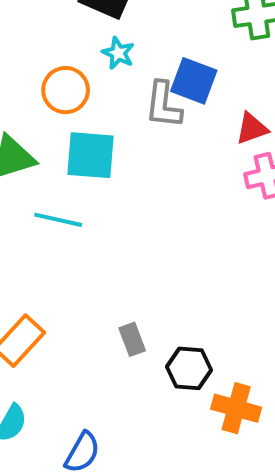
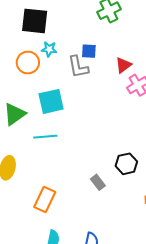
blue square: (194, 81) -> (89, 51), size x0.7
orange circle: (66, 90) -> (28, 63), moved
black hexagon: (189, 368) -> (126, 164), moved

